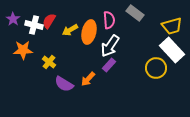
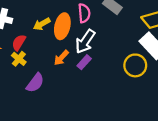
red semicircle: (49, 21) -> (19, 43), moved
orange arrow: (88, 79) -> (61, 58), moved
purple semicircle: (64, 84) -> (35, 83), turned -84

